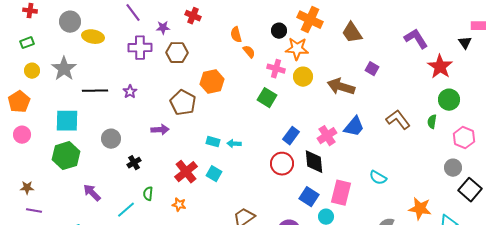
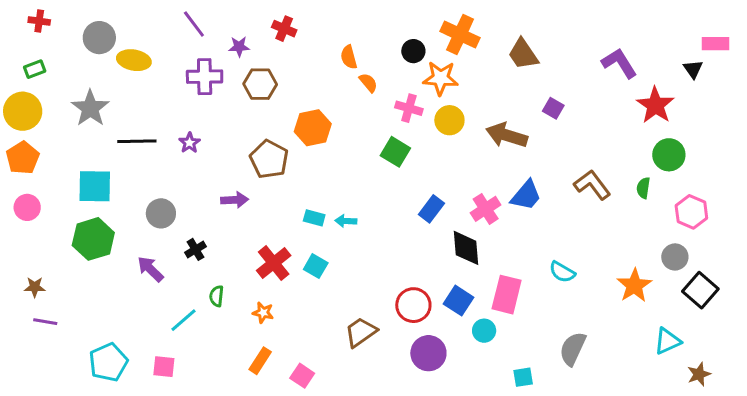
yellow circle: (32, 71) -> (23, 111), moved, size x1.6
red circle: (282, 164) -> (413, 305), moved
purple arrow: (92, 193) -> (150, 269), moved
orange star: (420, 209) -> (634, 286), moved, turned 30

